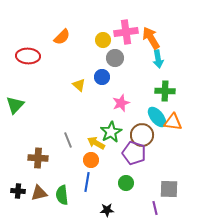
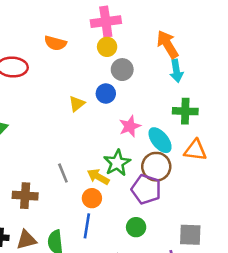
pink cross: (126, 32) -> (106, 22), moved
orange semicircle: (62, 37) -> (55, 43), turned 60
yellow triangle: (79, 85) -> (77, 104), turned 40
cyan ellipse: (157, 117) -> (160, 140), moved

